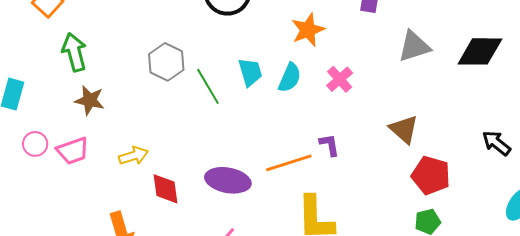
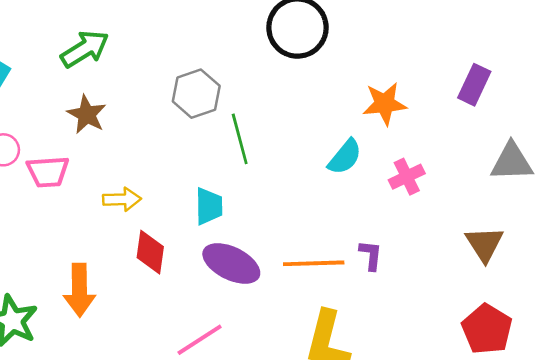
green arrow: (74, 52) -> (85, 49), turned 57
cyan trapezoid: (250, 72) -> (209, 206), moved
brown triangle: (404, 129) -> (484, 244), moved

